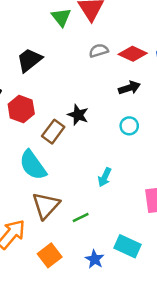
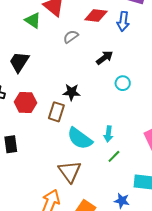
red diamond: (133, 54) -> (96, 15), moved
cyan circle: (129, 126) -> (123, 83), moved
cyan semicircle: (33, 165) -> (80, 138), moved
green line: (81, 217) -> (114, 156), moved

